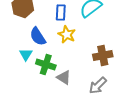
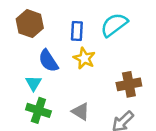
green cross: (46, 64) -> (38, 110), moved

